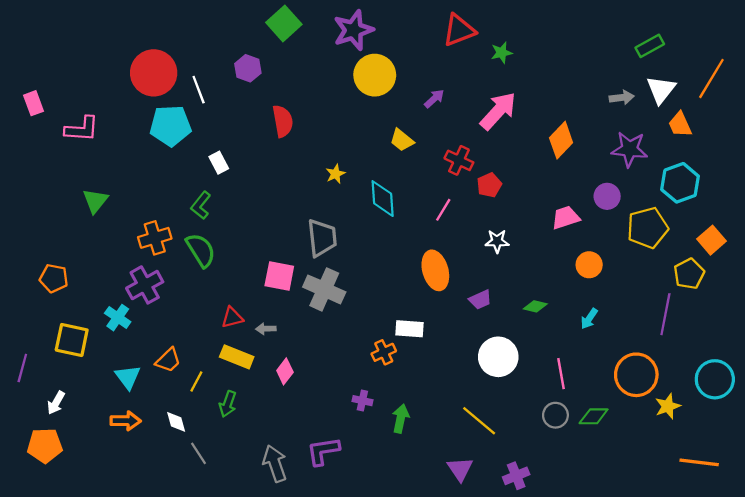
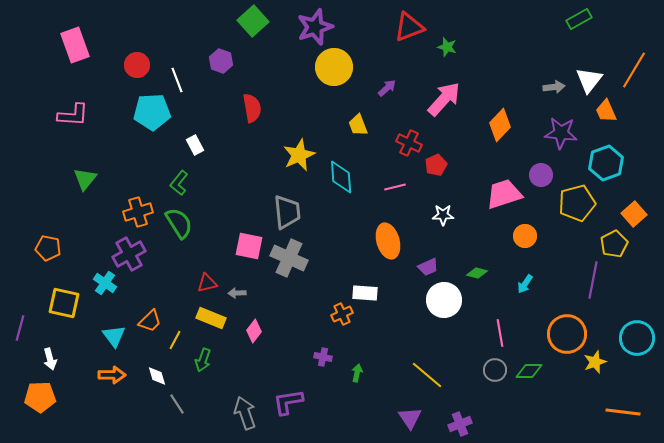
green rectangle: (650, 46) -> (579, 19), moved
green star: (502, 53) -> (447, 47), turned 30
red circle: (154, 73) -> (137, 65), size x0.6
pink rectangle: (34, 103) -> (75, 45), moved, size x1.6
yellow trapezoid: (402, 140) -> (358, 125), turned 30
yellow star: (335, 174) -> (299, 155), size x1.8
pink line: (443, 210) -> (395, 187), turned 45
pink trapezoid: (566, 218) -> (504, 194), size x1.4
white circle: (498, 357) -> (444, 300), moved
white arrow: (56, 403) -> (50, 359), turned -45
green arrow: (401, 419) -> (357, 373), size x0.7

